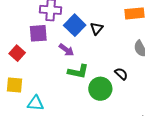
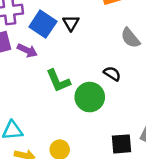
purple arrow: (66, 50) -> (27, 50), moved
green L-shape: (78, 71) -> (58, 81), turned 65

